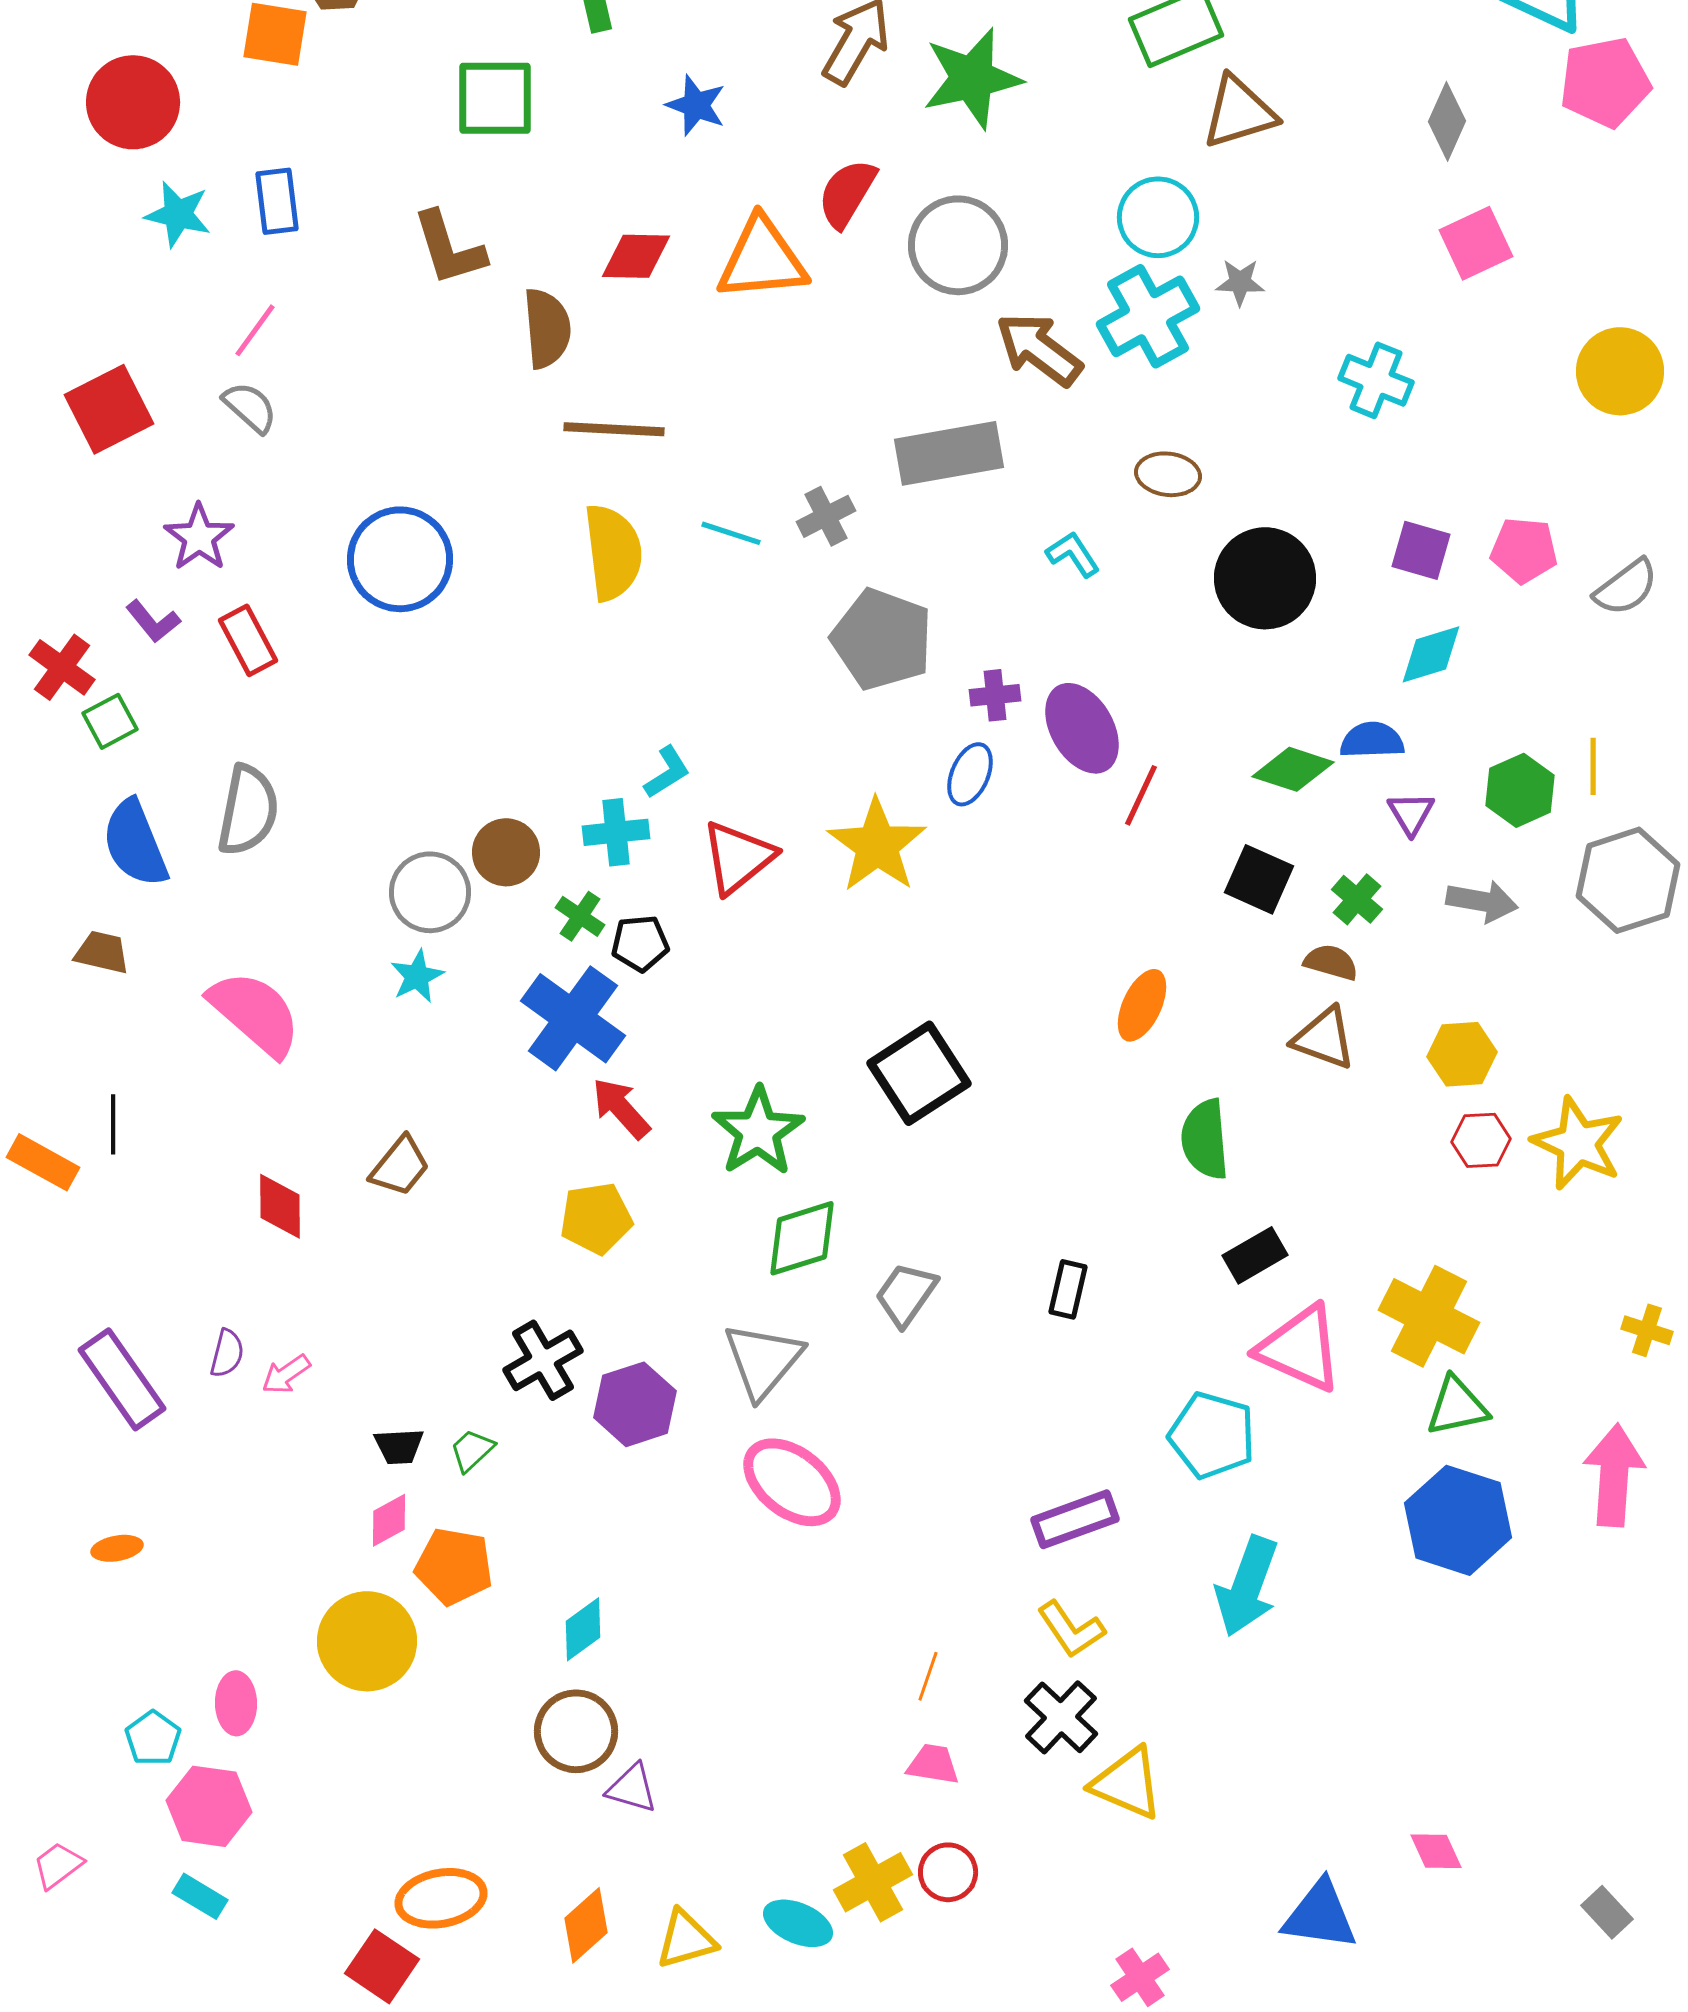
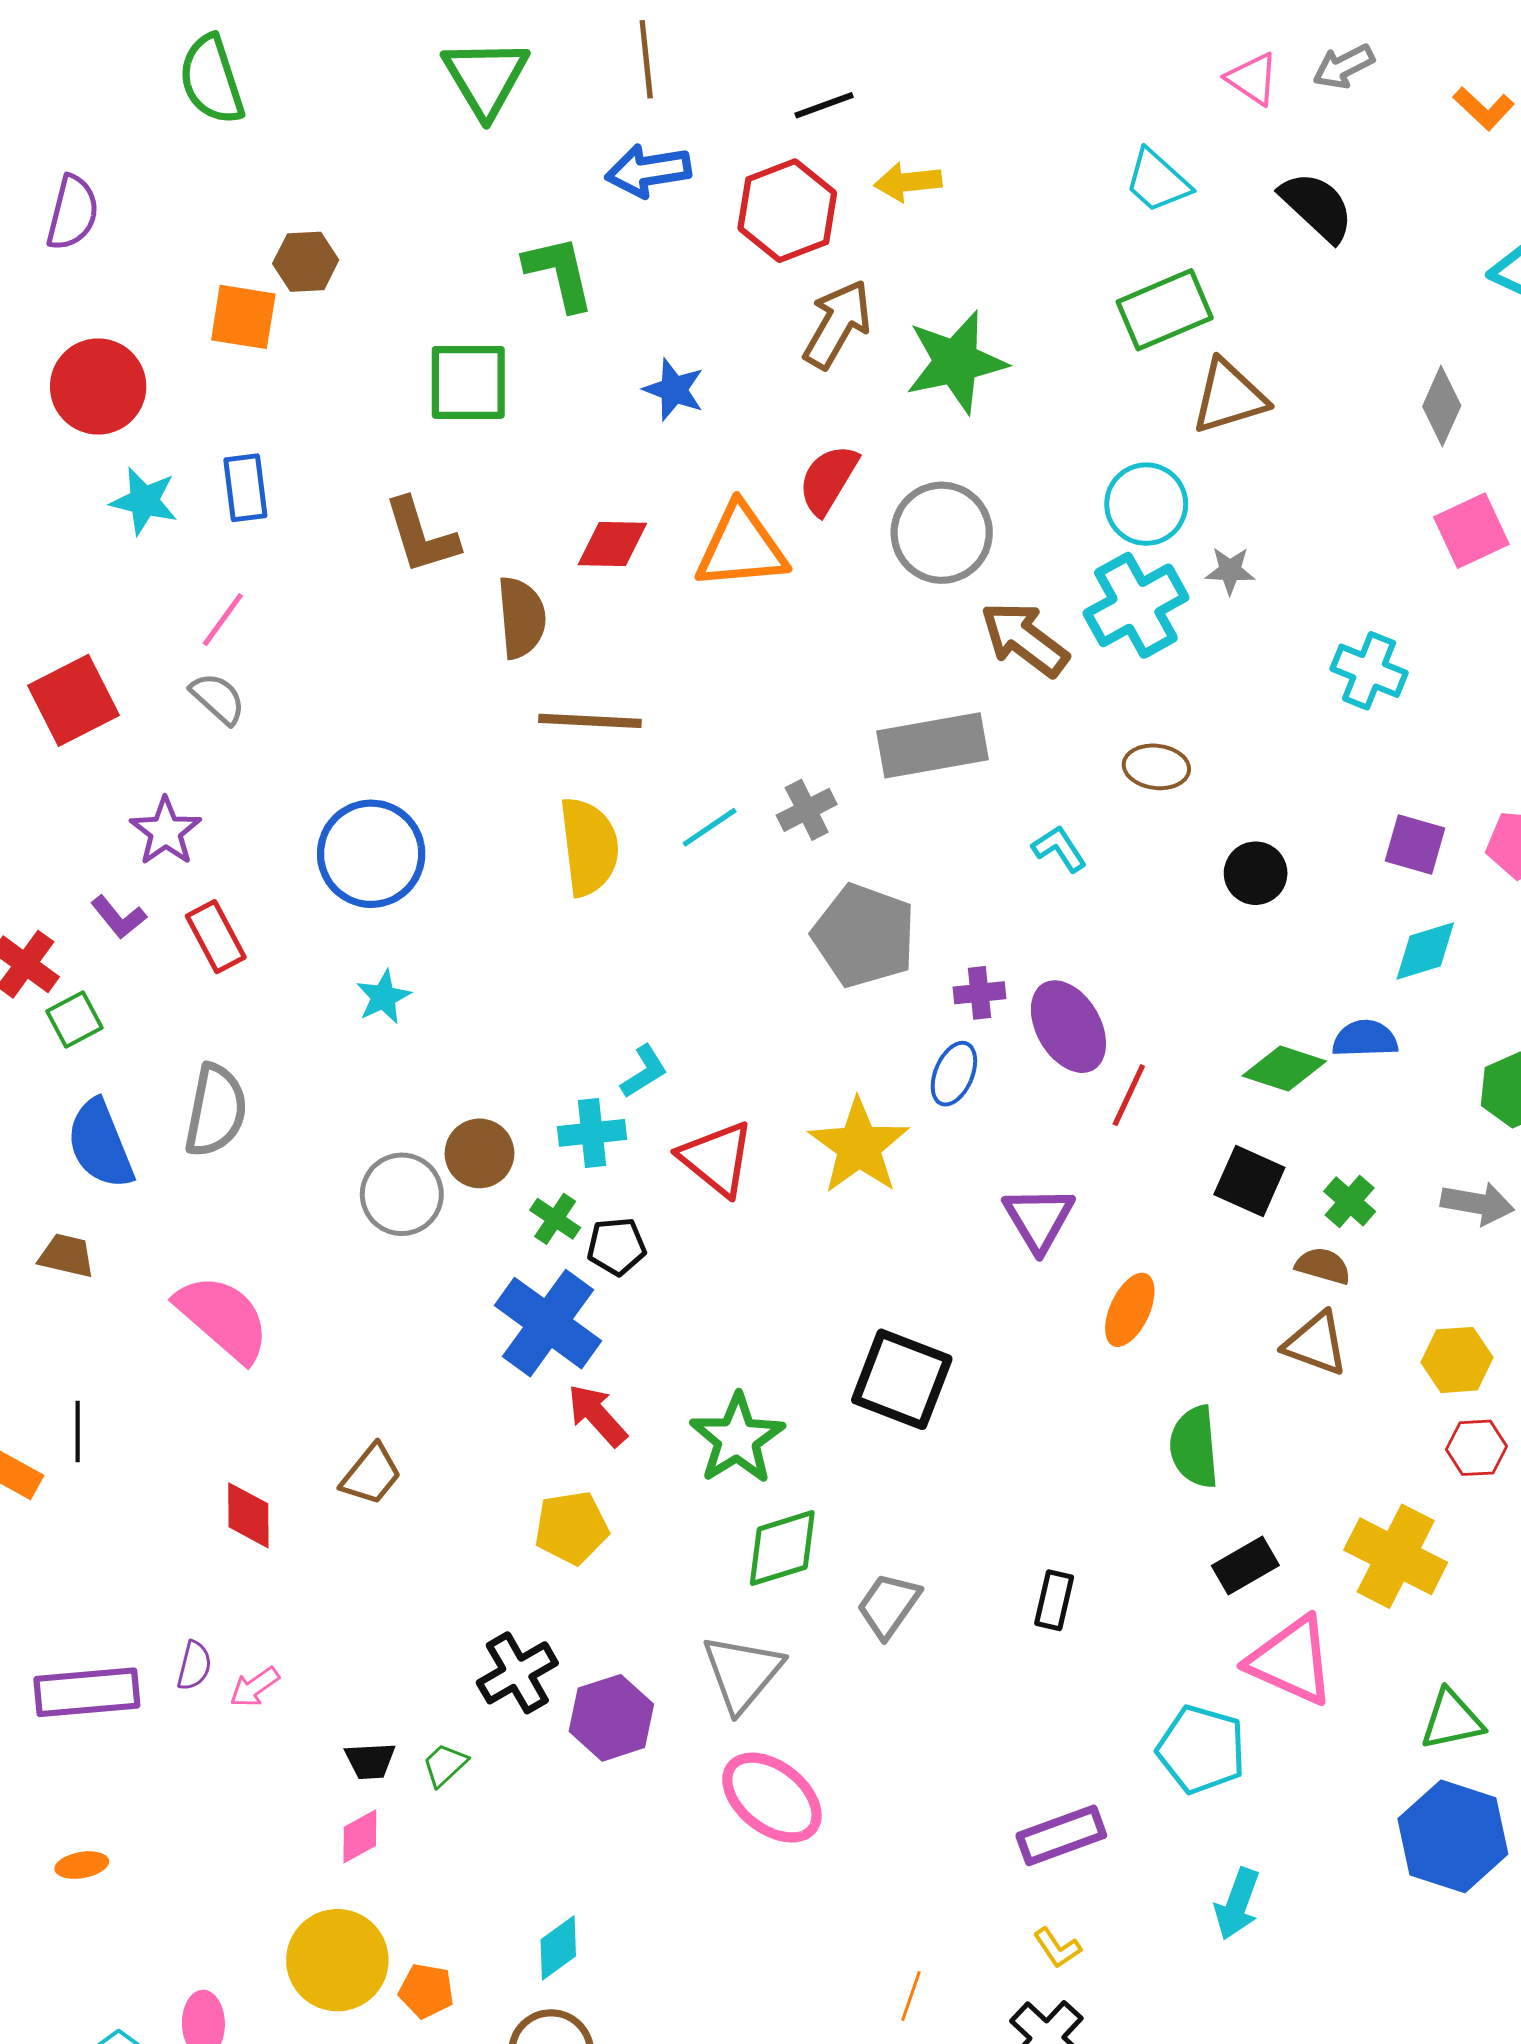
cyan line: (731, 533) -> (710, 827), turned -52
black circle: (1265, 578) -> (1256, 873), size x0.6
purple triangle: (1411, 813) -> (1039, 1219), moved, size x1.5
red triangle: (738, 857) -> (717, 1158), turned -42
cyan star: (417, 976) -> (383, 997), moved
black square: (919, 1073) -> (902, 1379), turned -36
yellow cross: (1429, 1316) -> (1396, 1556), moved
purple rectangle: (122, 1379) -> (87, 1692), turned -60
orange pentagon: (454, 1566) -> (426, 1991), moved, size x0.7
cyan arrow: (1247, 1586) -> (1237, 1904), size x0.7
yellow L-shape: (1071, 1629) -> (1057, 1948), size x0.7

